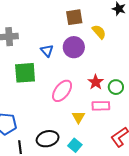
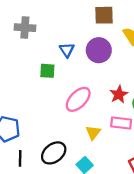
green square: (25, 73) -> (47, 71), moved, size x0.6
black ellipse: (48, 139) -> (54, 153), turned -30

